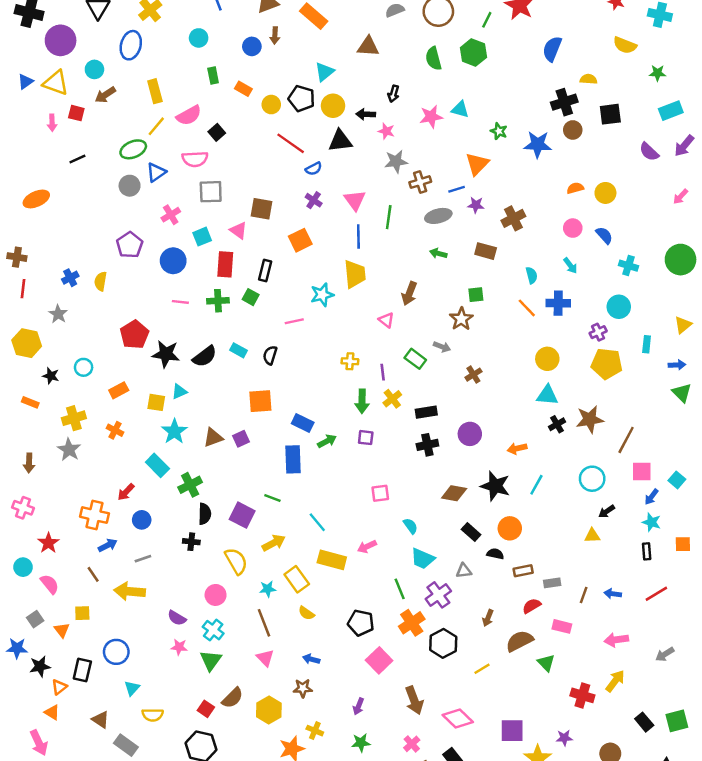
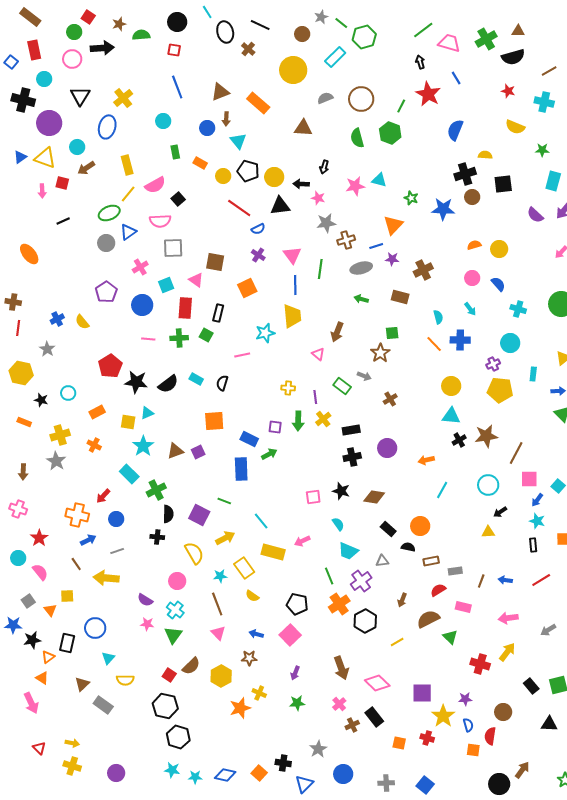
cyan triangle: (325, 72) -> (238, 141), moved, turned -30
cyan rectangle: (671, 111) -> (553, 181), turned -54
orange ellipse: (36, 199) -> (29, 254), turned 75
yellow semicircle: (101, 281) -> (82, 322), turned -49
purple square: (366, 438) -> (275, 427), moved
black star: (495, 486) -> (341, 491), moved, size x0.7
pink square: (379, 660) -> (290, 635), moved
brown triangle: (101, 720) -> (82, 684), turned 42

